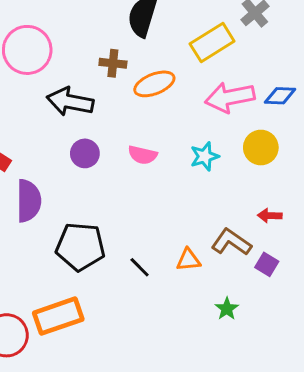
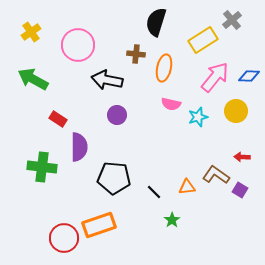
orange ellipse: (154, 84) -> (164, 68), turned -56
pink arrow: (230, 97) -> (215, 77), turned 140
pink semicircle: (143, 155) -> (171, 104), moved
green star: (227, 309) -> (172, 220), moved

